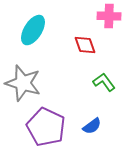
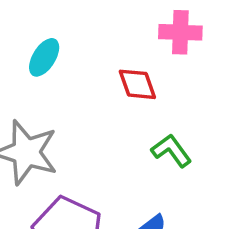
cyan ellipse: (33, 30) -> (44, 57), size x0.7

